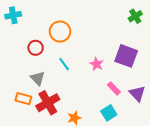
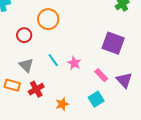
cyan line: (64, 64) -> (53, 60), moved
pink star: (97, 64) -> (74, 63), moved
red cross: (48, 103) -> (36, 89), size x0.7

